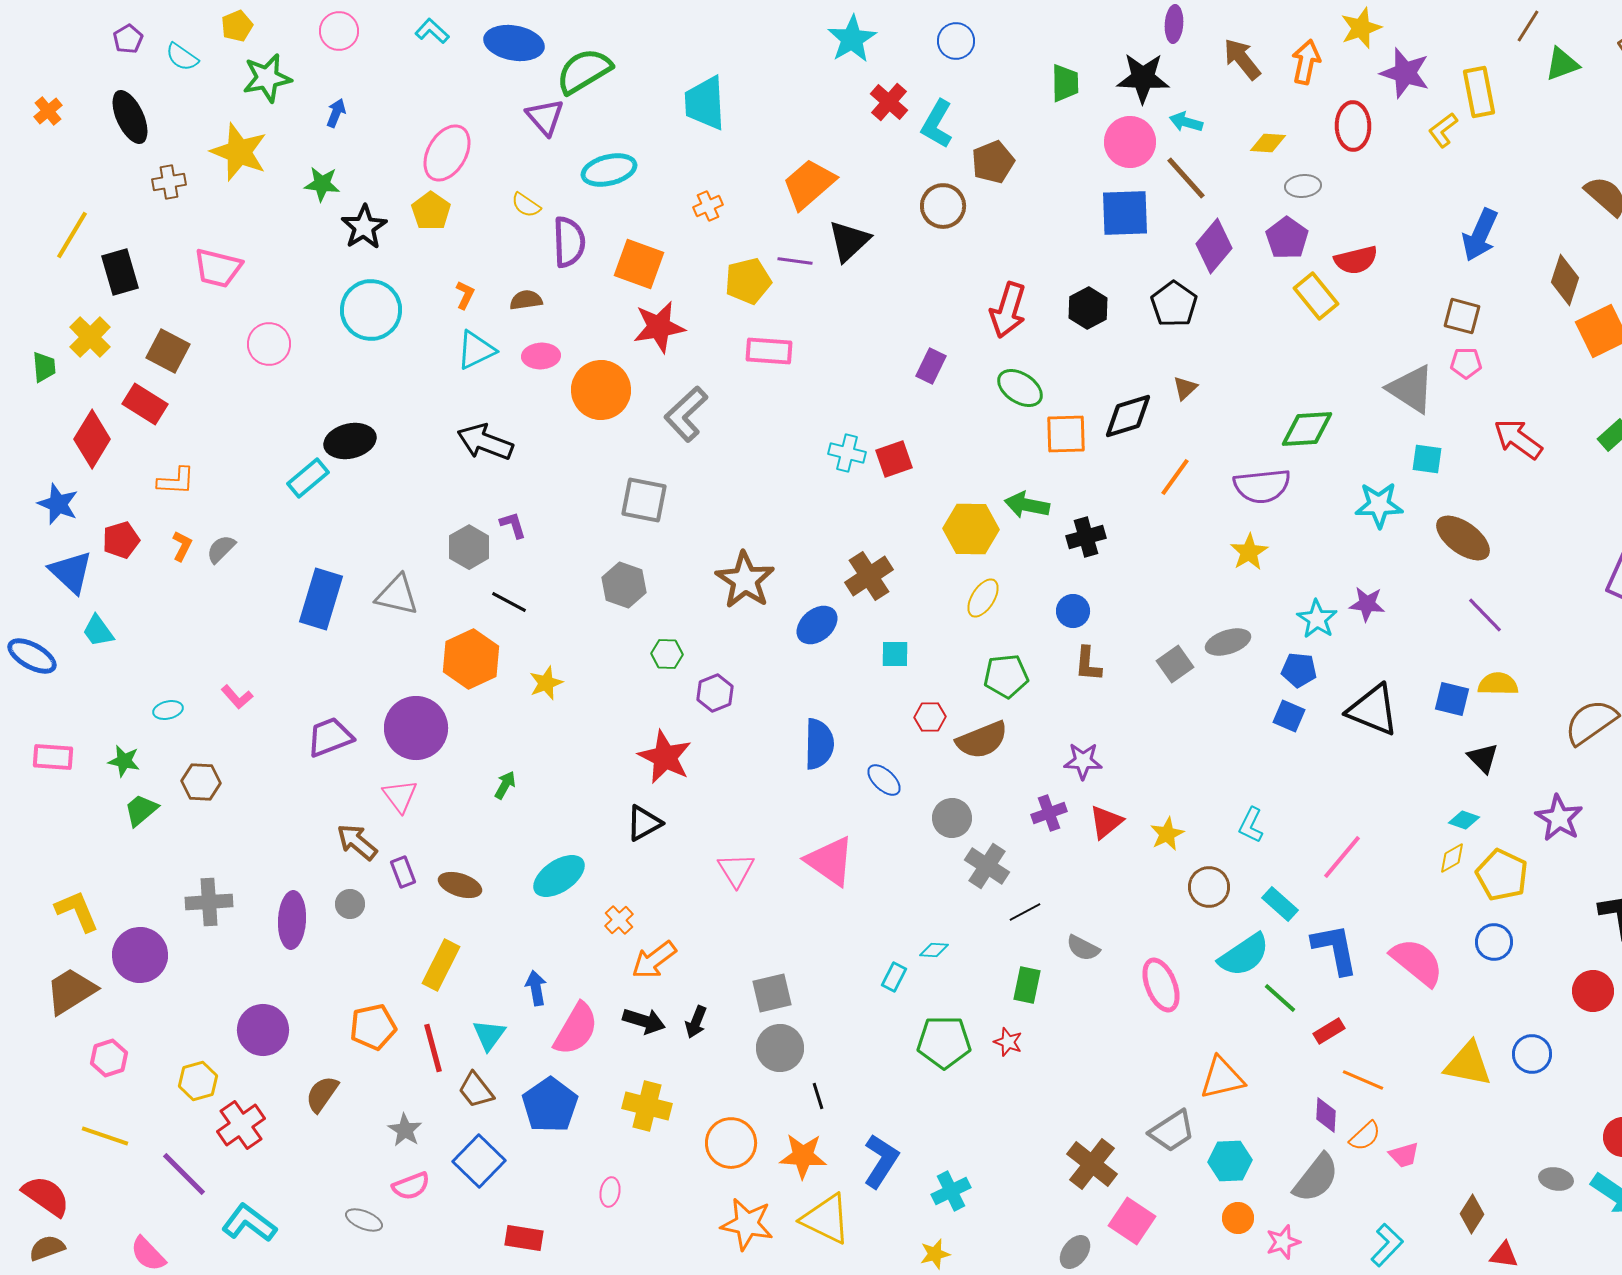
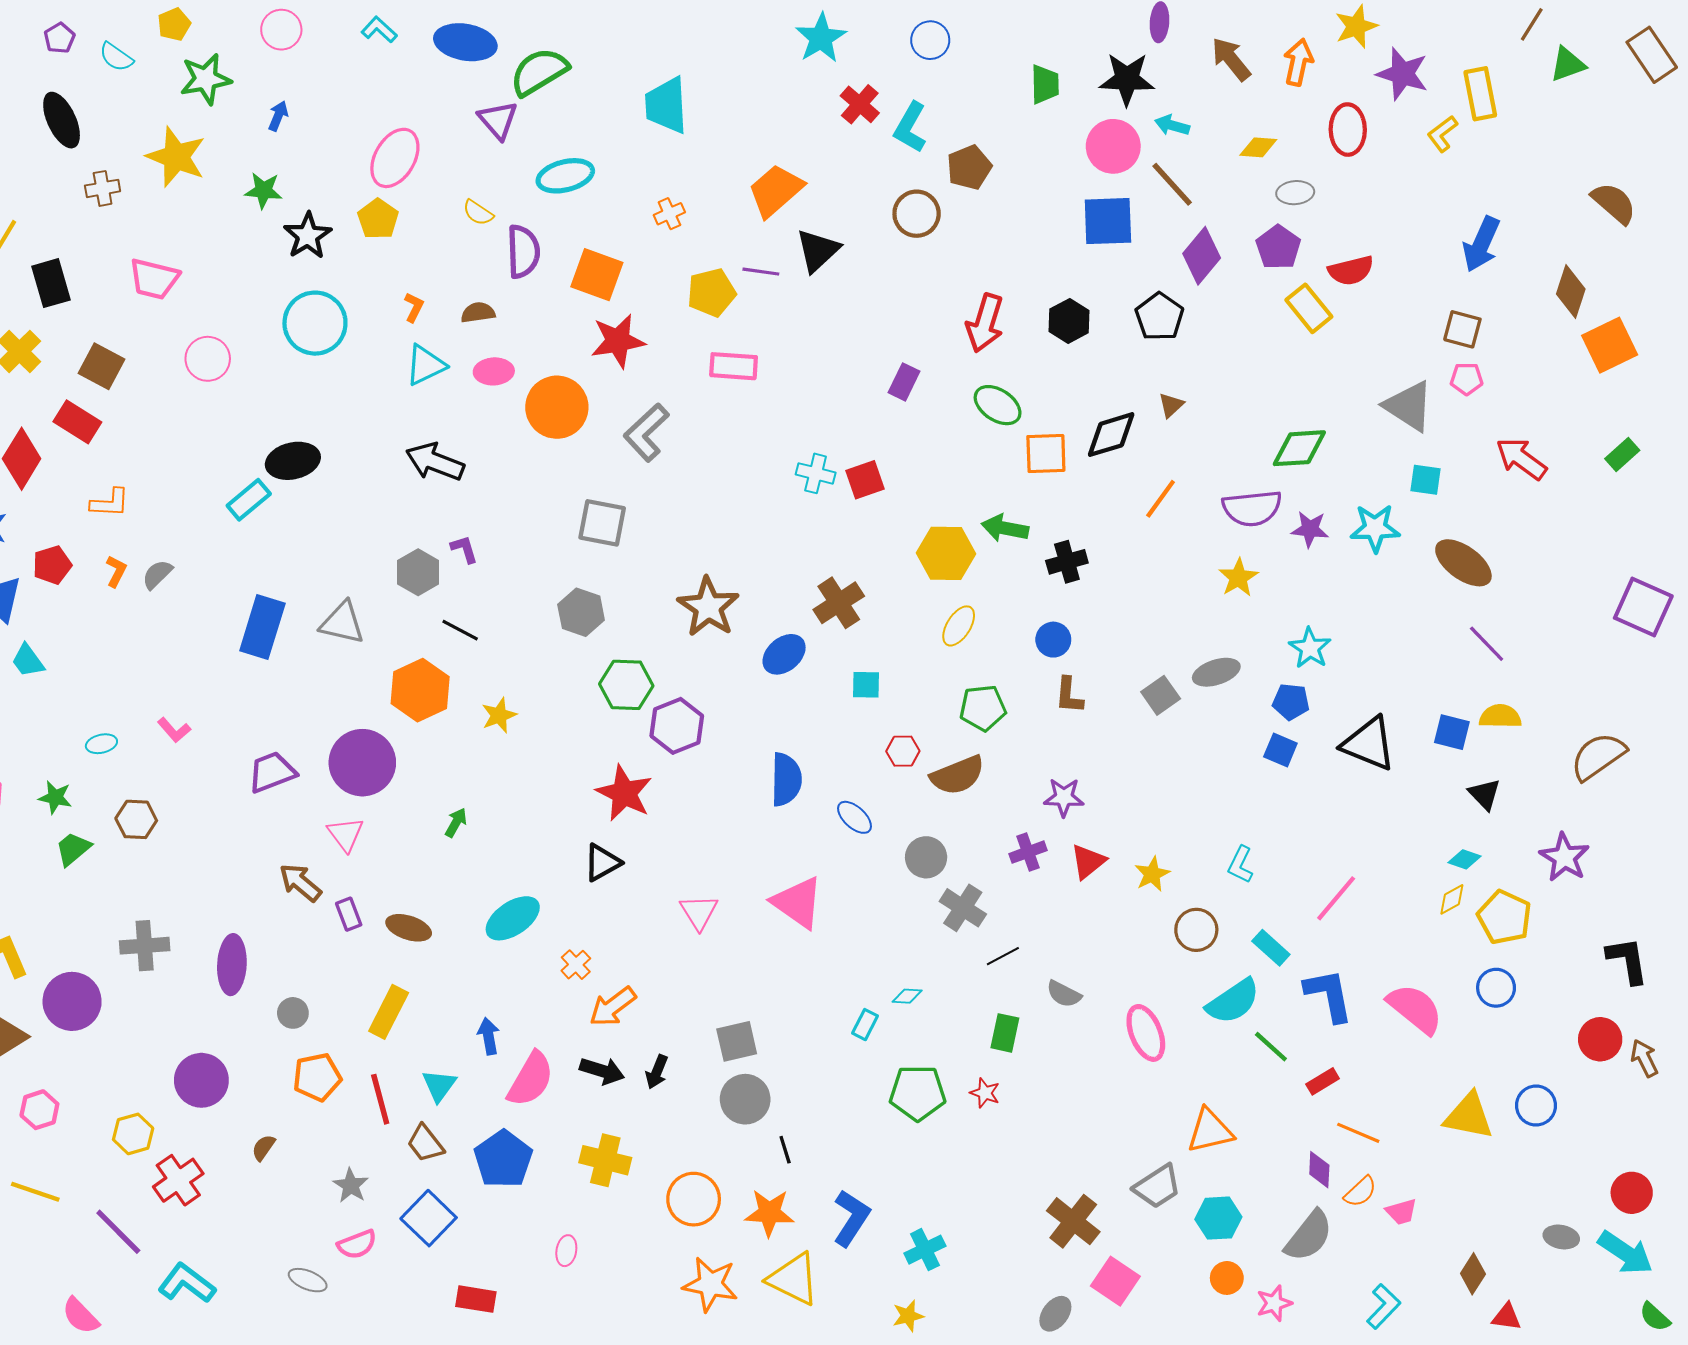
purple star: (1367, 604) -> (1310, 529), moved
green hexagon: (667, 654) -> (626, 685), size x1.6
purple hexagon: (715, 693) -> (677, 726), size x1.4
gray circle: (350, 904) -> (293, 1013), moved
brown semicircle: (322, 1094) -> (263, 1148), size x0.7

